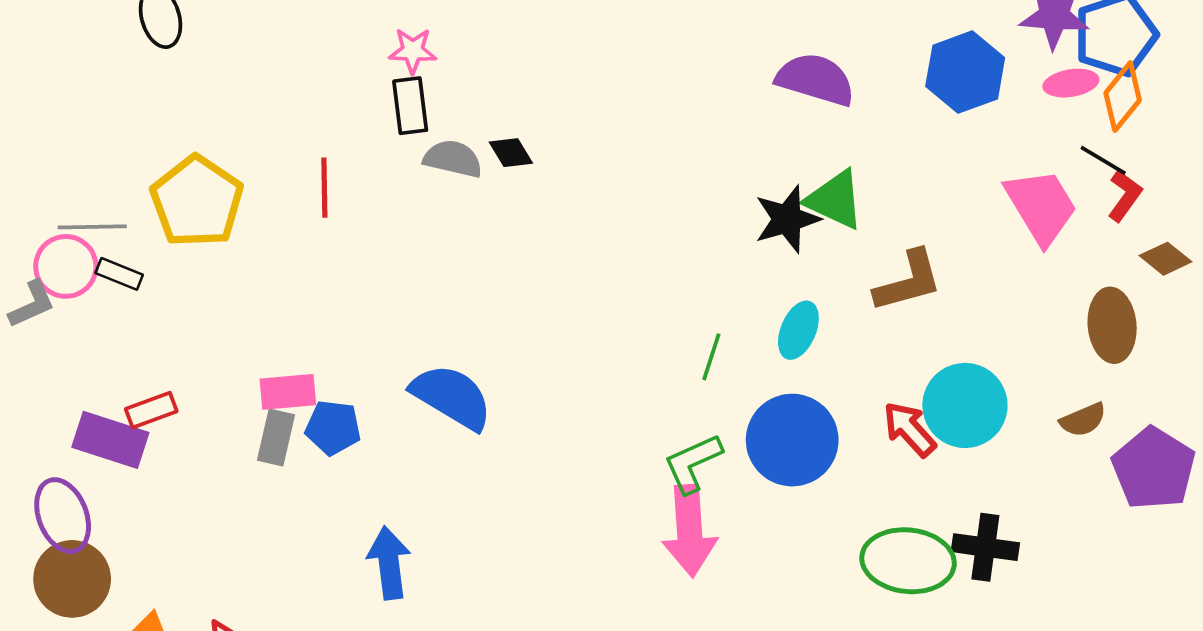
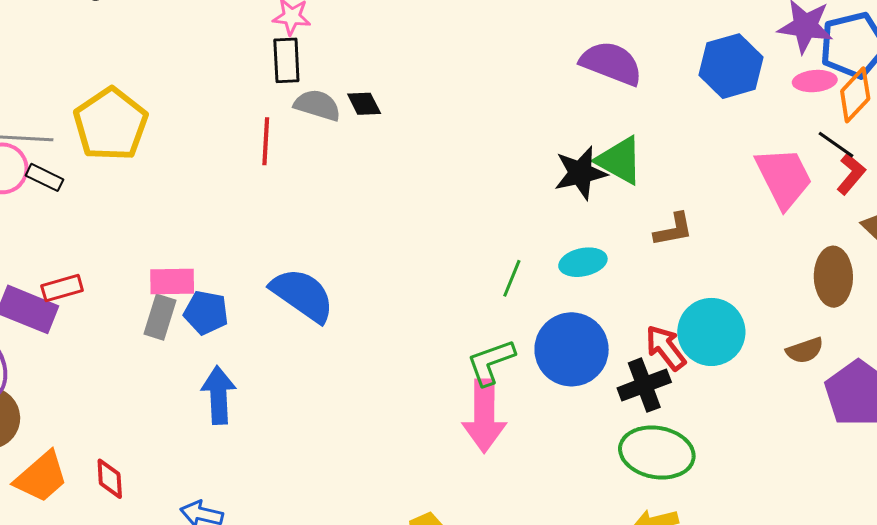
red line: (324, 188) -> (266, 141), moved
brown L-shape: (908, 281) -> (673, 230), size x0.7
cyan ellipse: (798, 330) -> (583, 262), turned 51
black cross: (985, 547) -> (644, 385), moved, turned -33
blue arrow: (389, 563) -> (219, 395), moved

